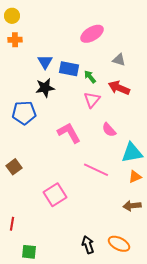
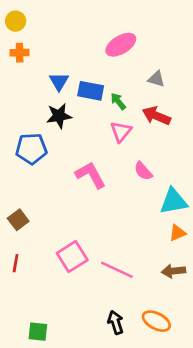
pink line: (96, 170) -> (117, 270), moved
red line: (12, 224) -> (16, 263), moved

